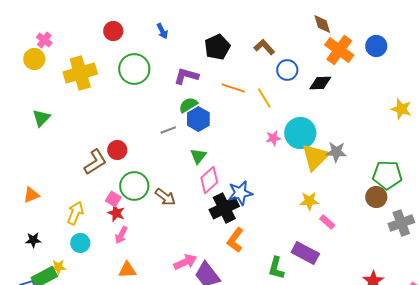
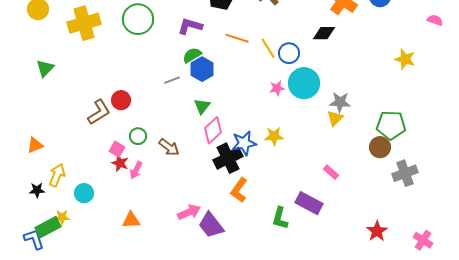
blue circle: (287, 70) -> (289, 53), moved
yellow triangle: (315, 157) -> (335, 118), moved, size x0.6
green circle: (134, 186) -> (138, 136), size x0.6
yellow star: (309, 201) -> (274, 136), moved
yellow arrow: (75, 213) -> (57, 175), moved
pink arrow: (121, 235) -> (136, 170), moved

